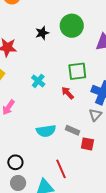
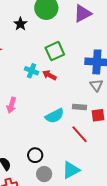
green square: (77, 71) -> (55, 51), moved
red arrow: (68, 93) -> (49, 75), moved
red line: (61, 169) -> (80, 134), moved

